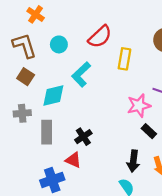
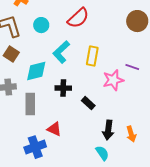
yellow rectangle: (124, 59) -> (92, 56), moved
black rectangle: (149, 131) -> (88, 103), moved
black cross: (83, 137) -> (63, 88), moved, turned 35

